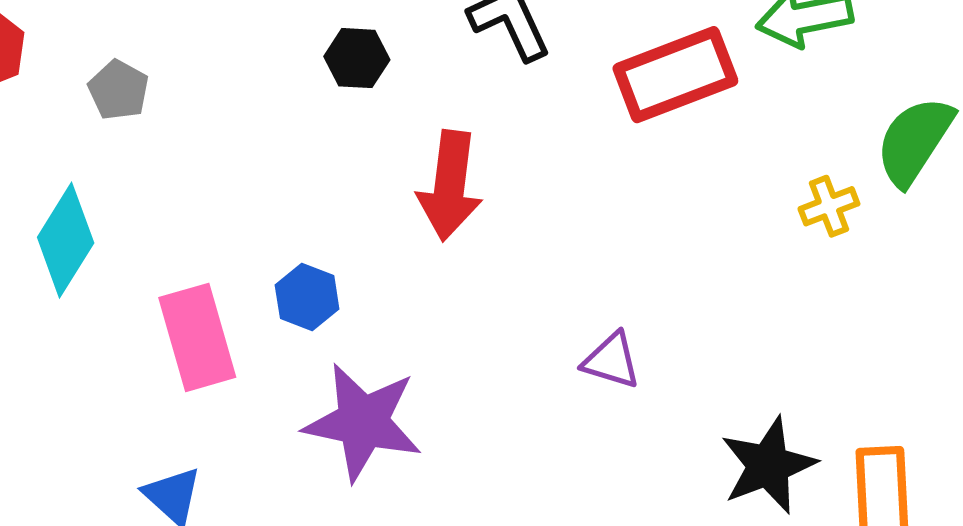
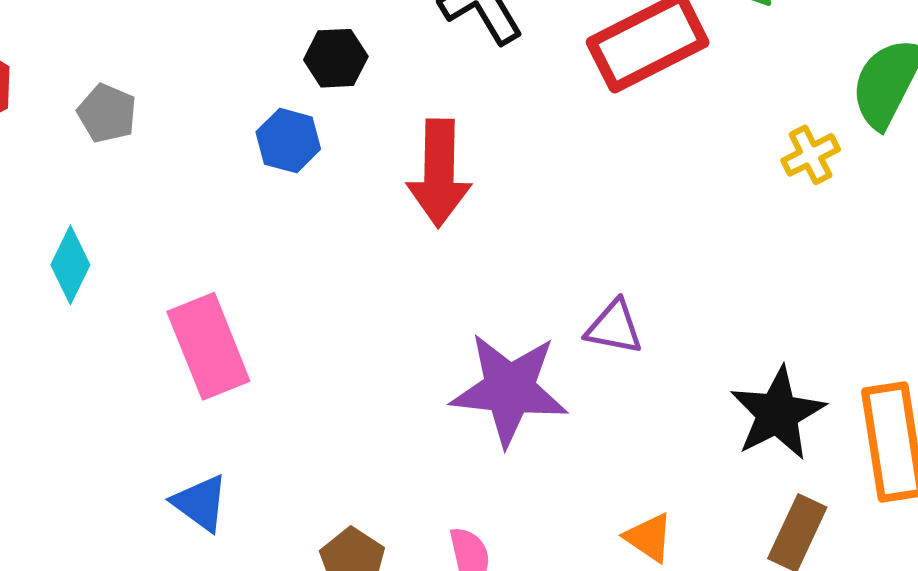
cyan diamond: (66, 240) -> (70, 265), size x0.7
blue hexagon: (307, 297) -> (288, 141), moved
purple star: (363, 422) -> (509, 389), moved

